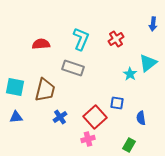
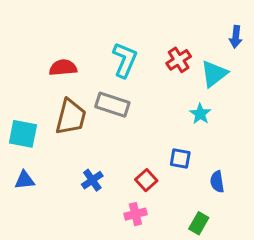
cyan triangle: (148, 63) -> (214, 74), moved
brown trapezoid: (45, 90) -> (71, 117), moved
red square: (95, 117) -> (146, 180), size x0.6

